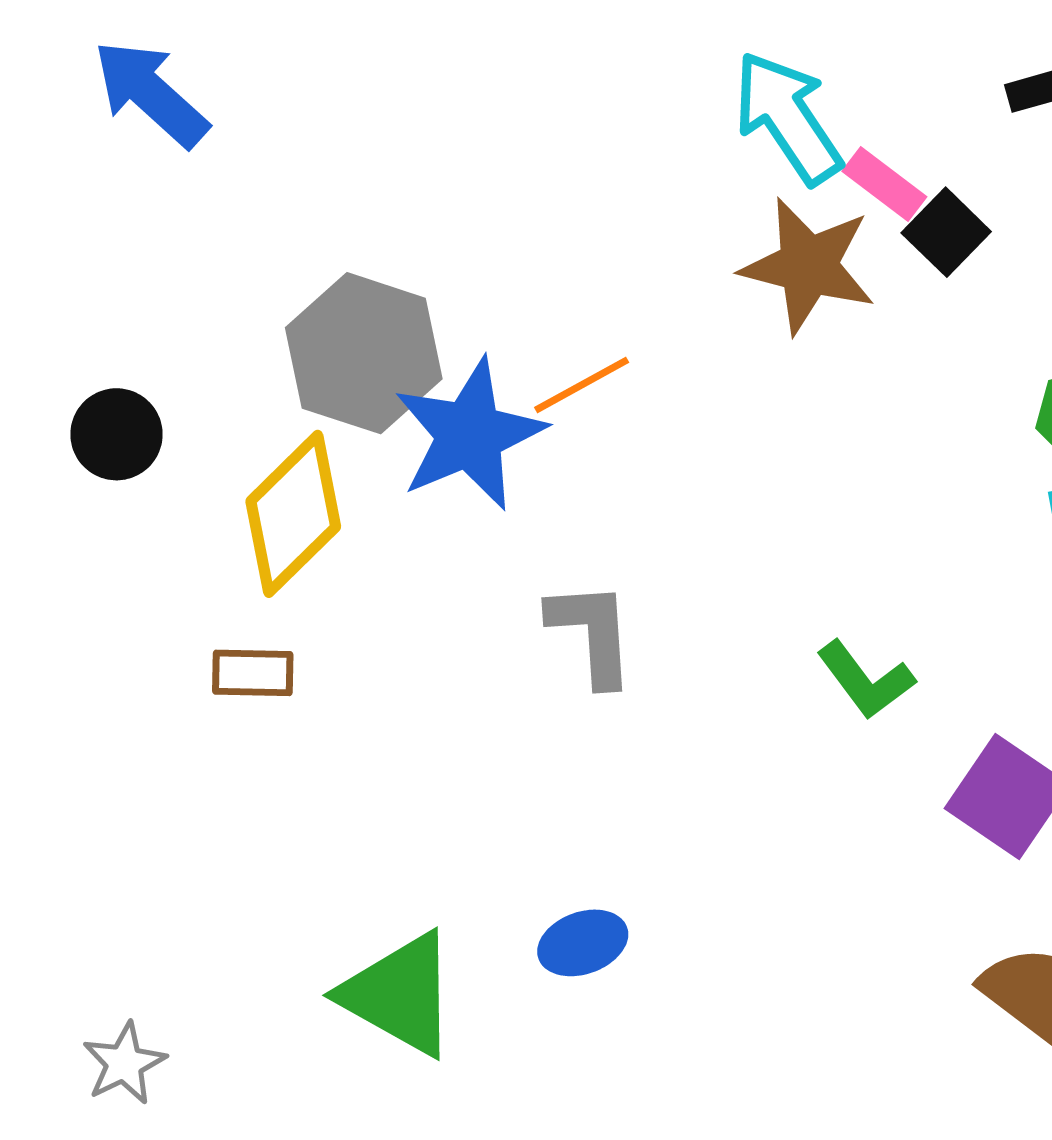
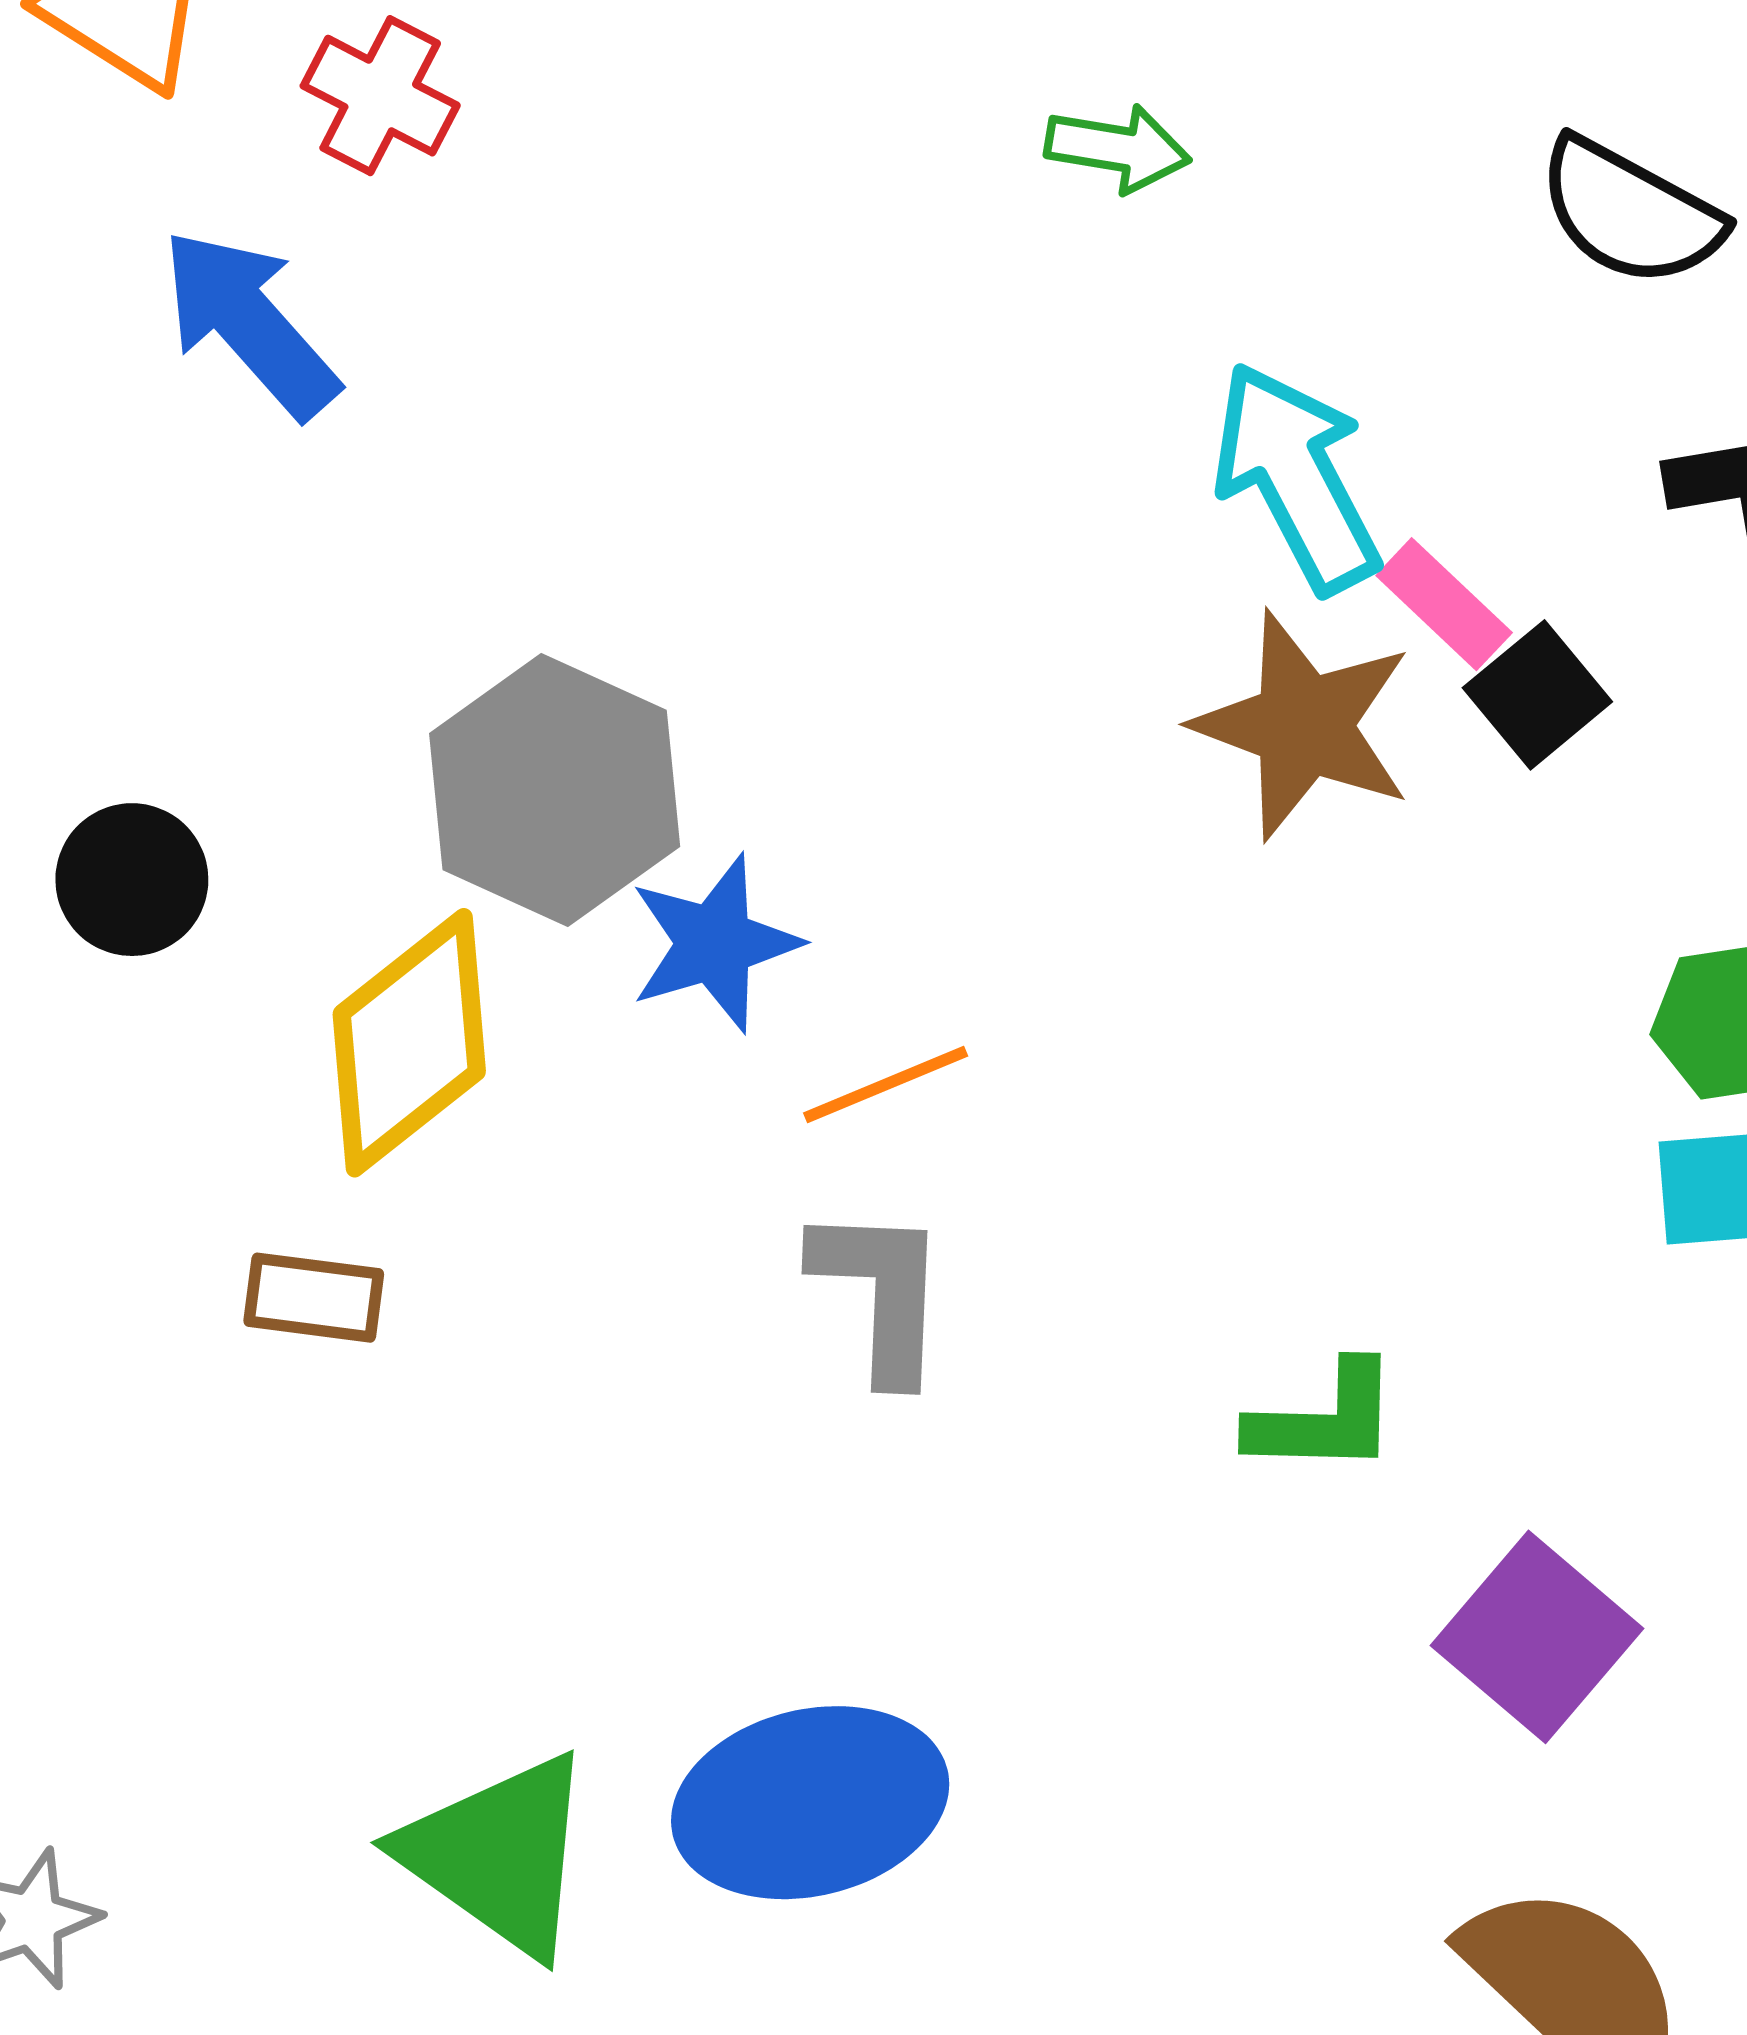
orange line: (582, 385) -> (886, 1084), moved
blue star: (470, 435) -> (714, 943), size x0.7
green L-shape: (866, 680) -> (1324, 1419), turned -58
blue ellipse: (583, 943) -> (810, 1803), size x1.8

